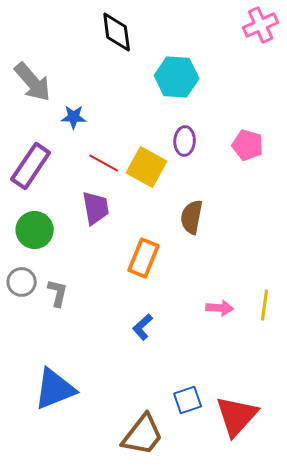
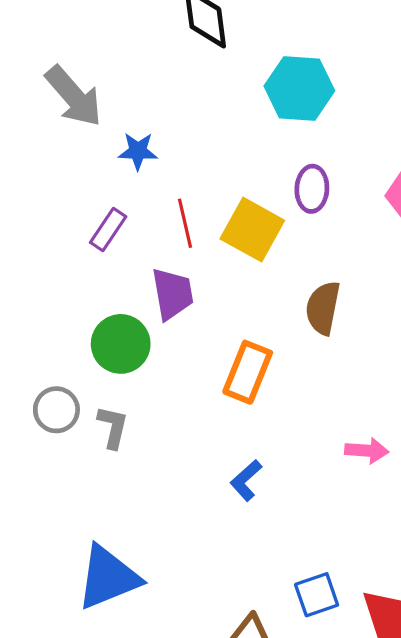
red line: (104, 163) -> (185, 223), turned 48
purple rectangle: (31, 166) -> (108, 230), moved, size x0.6
green circle: (35, 230) -> (121, 344), moved

